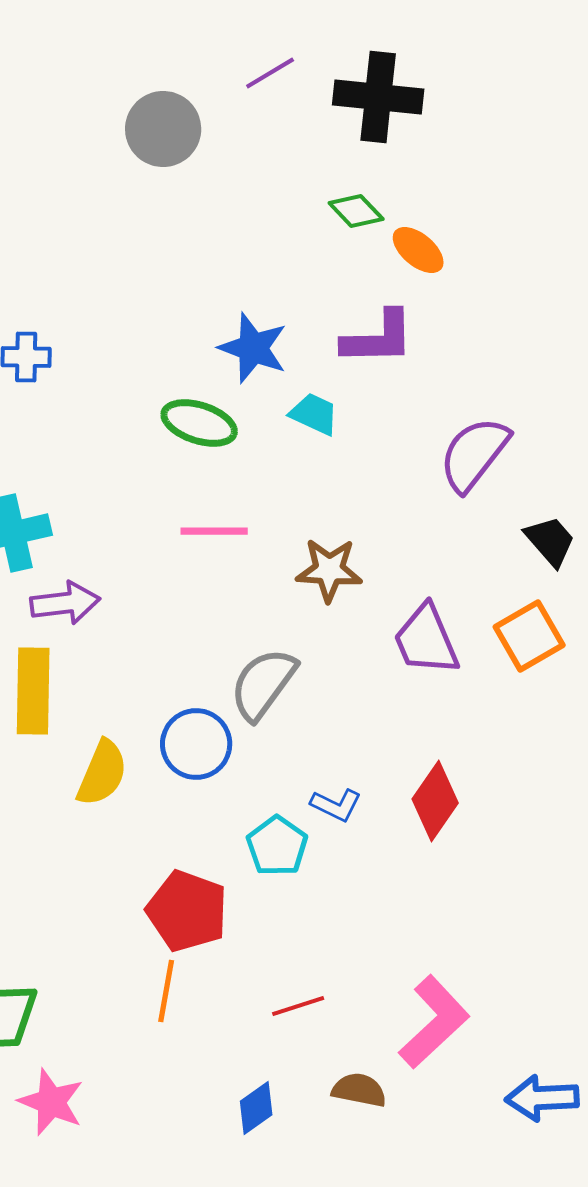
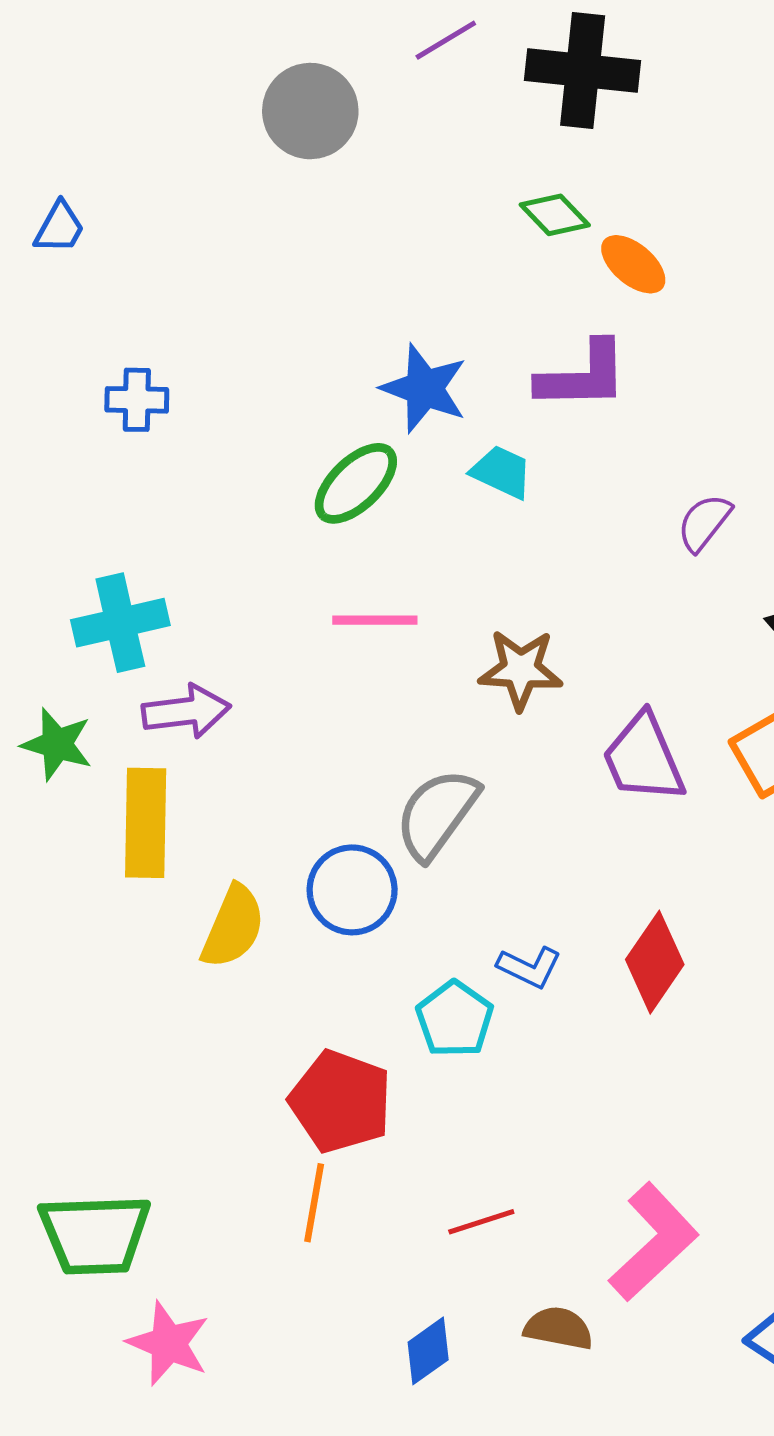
green ellipse: (199, 423) -> (356, 483), turned -62
purple semicircle: (474, 454) -> (704, 523), size x0.6

